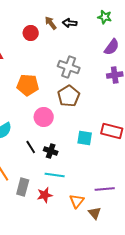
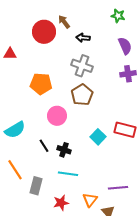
black arrow: (70, 23) -> (83, 38), moved
red circle: (31, 33) -> (44, 32), size x1.5
purple semicircle: (112, 47) -> (125, 46), turned -60
cyan square: (85, 138) -> (98, 137), turned 35
red star: (45, 195) -> (61, 203), moved

